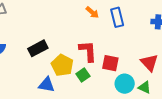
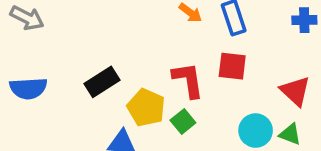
red square: (110, 63) -> (232, 66), moved

